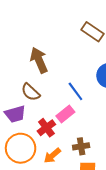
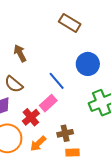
brown arrow: (39, 60) -> (20, 53), size x0.7

